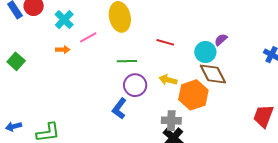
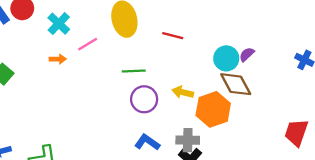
purple semicircle: (221, 40) -> (247, 54), moved
red line: (165, 42) -> (173, 36), moved
blue L-shape: (119, 108) -> (147, 142), moved, turned 90

